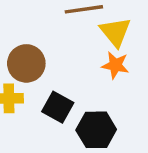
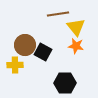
black square: (58, 107) -> (43, 52), moved

